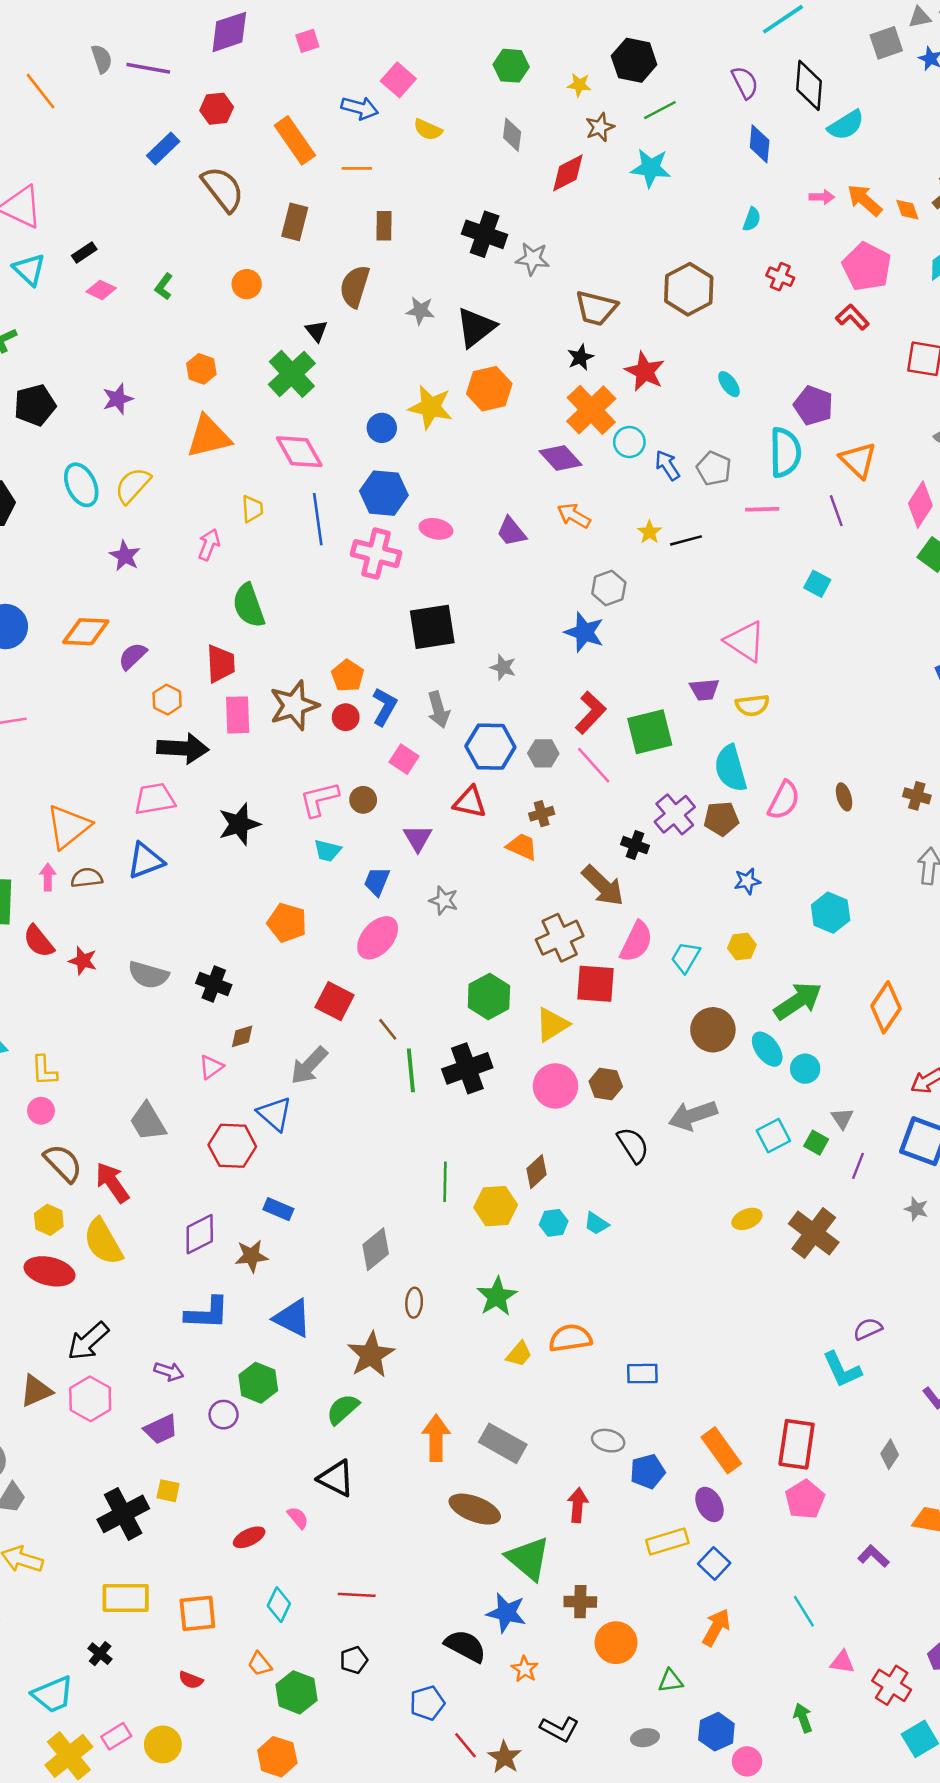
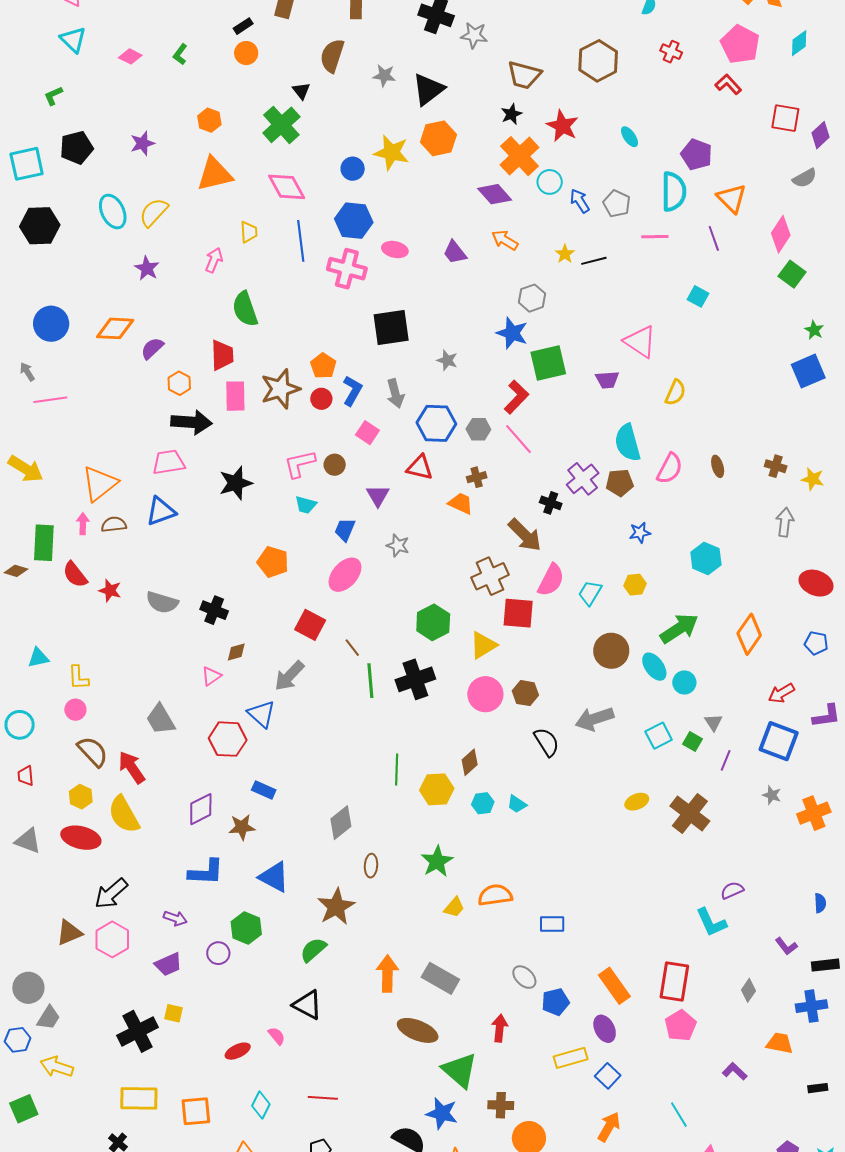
black rectangle: (84, 252) -> (243, 26), moved
yellow semicircle: (752, 705) -> (675, 393), moved, turned -60
green square: (650, 732) -> (548, 363), moved
gray ellipse: (608, 1441) -> (524, 977), turned 30

